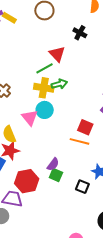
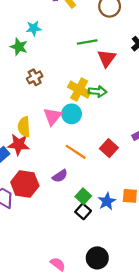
green line: (44, 68) -> (87, 42), moved
orange line: (80, 141) -> (76, 152), moved
green square: (56, 175) -> (83, 196), moved

